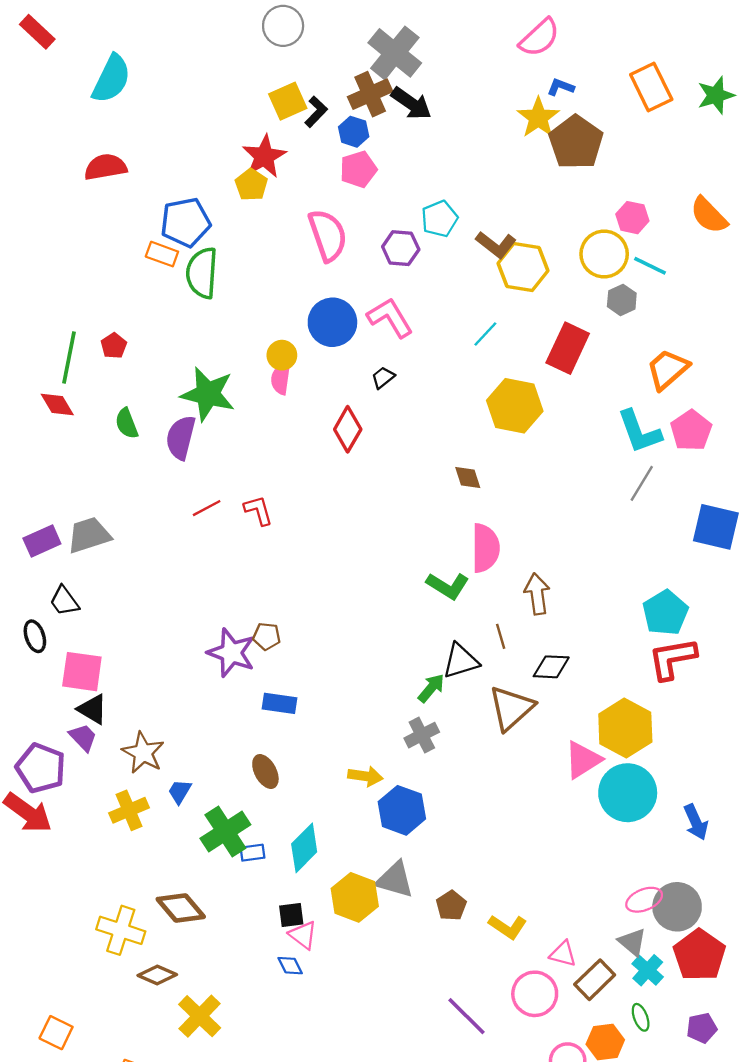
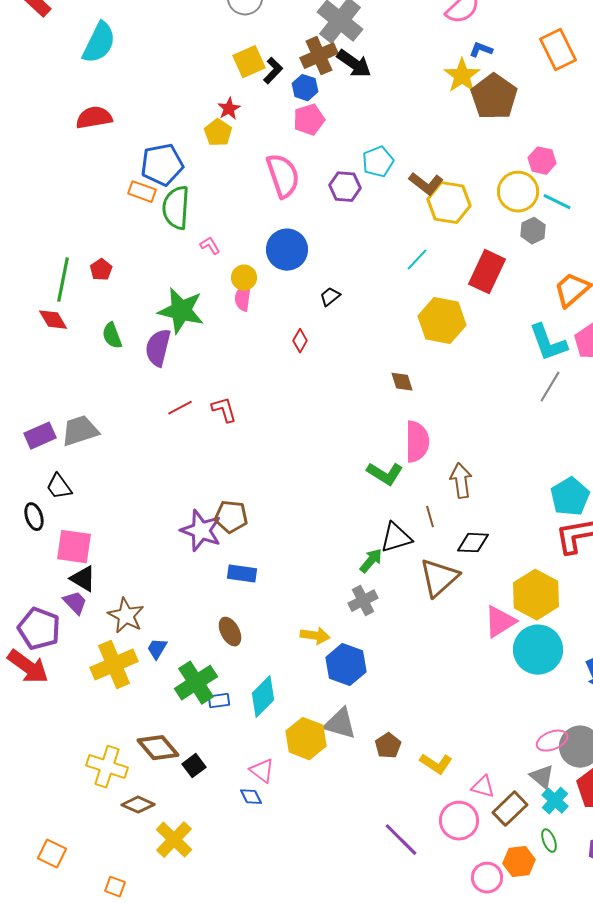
red star: (264, 156) -> (229, 109), size x0.6
pink L-shape: (390, 318) -> (210, 246), moved, size x0.5
red diamond: (348, 429) -> (300, 341), size x0.6
brown pentagon: (267, 636) -> (231, 517), size x1.4
yellow cross: (129, 810) -> (114, 665), size x1.4
black square: (291, 915) -> (194, 766), moved, turned -30

